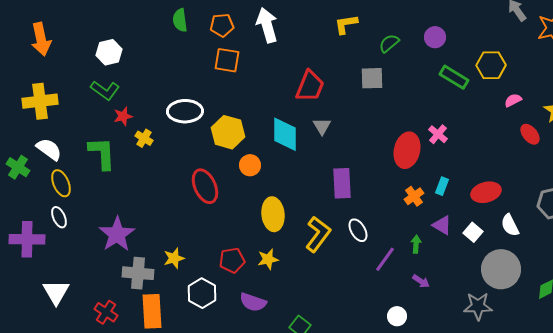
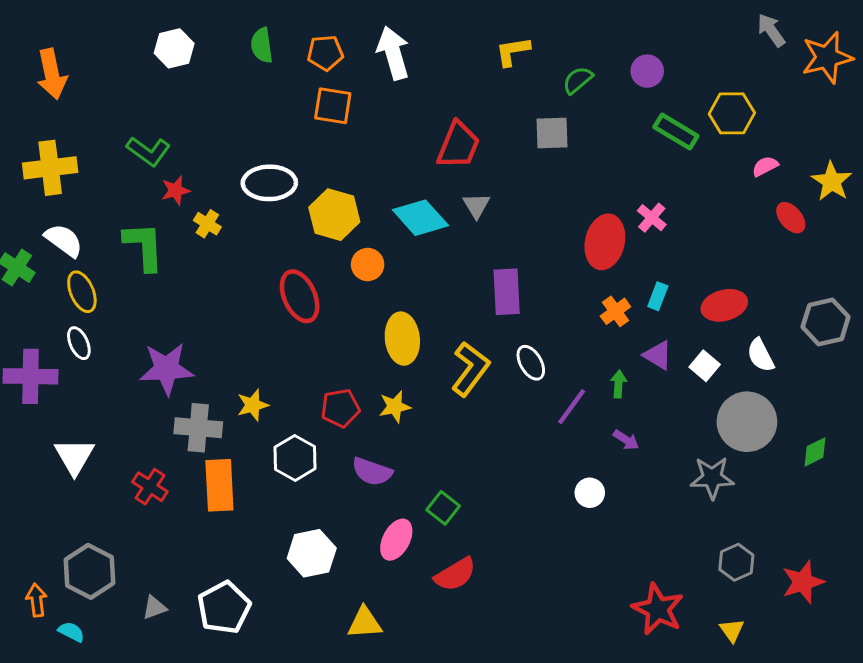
white hexagon: (109, 52) -> (174, 48), moved
cyan diamond: (285, 134) -> (420, 218), turned -42
purple star: (117, 234) -> (167, 369), turned 30

